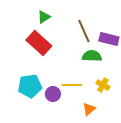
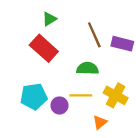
green semicircle: (92, 56) -> (88, 68), moved
yellow cross: (103, 85) -> (116, 95), size x1.5

